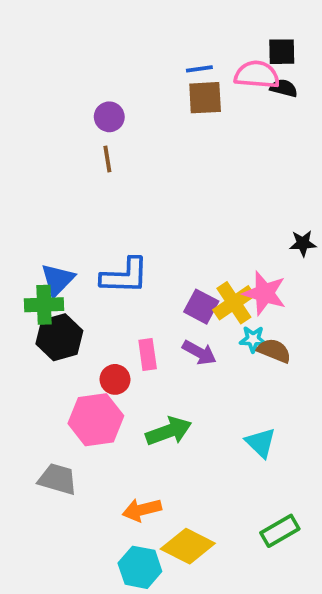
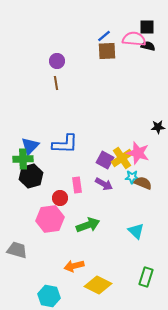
blue line: (199, 69) -> (104, 36), turned -32
gray trapezoid: (57, 479) -> (17, 250), moved
green rectangle: (280, 531) -> (146, 277), turned -42
cyan hexagon: (140, 567) -> (49, 296), moved

